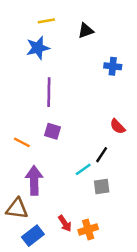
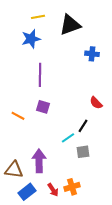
black triangle: (86, 31) -> (70, 25), size x1.6
purple arrow: (34, 180) -> (39, 161), moved
red arrow: (65, 223) -> (53, 190), moved

